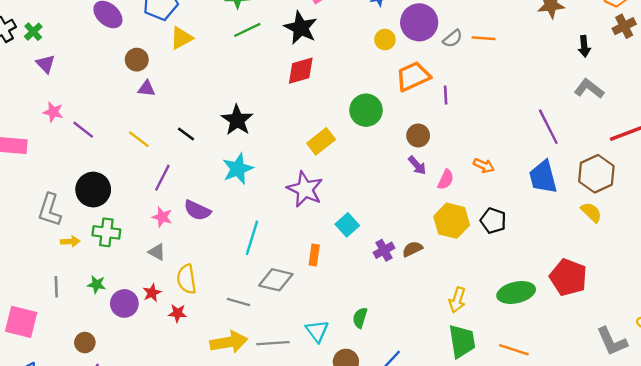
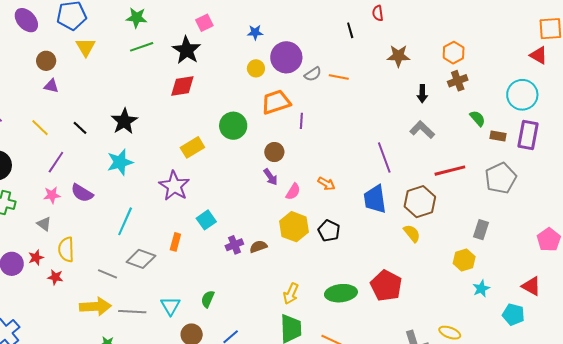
yellow triangle: (181, 38) -> (86, 47), turned -40
pink star: (162, 217) -> (52, 195), turned -30

